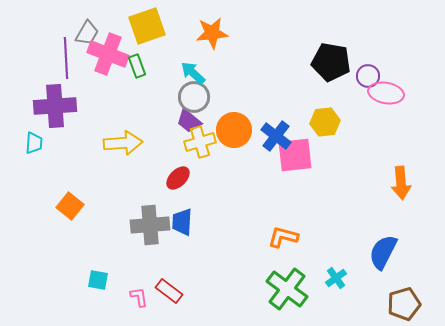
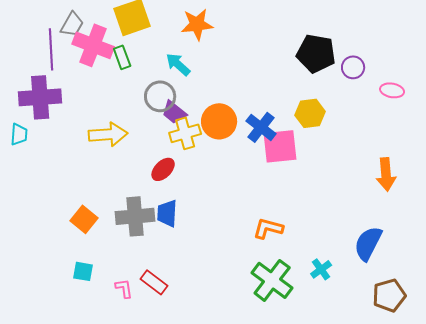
pink ellipse: (386, 93) -> (392, 90), moved, size x0.7
gray circle: (194, 97) -> (160, 96), moved
orange square: (70, 206) -> (84, 219), moved

